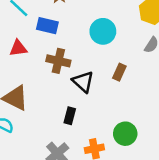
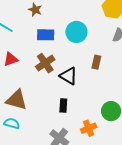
blue rectangle: (47, 26) -> (46, 35), moved
brown cross: (58, 61) -> (45, 63), turned -36

